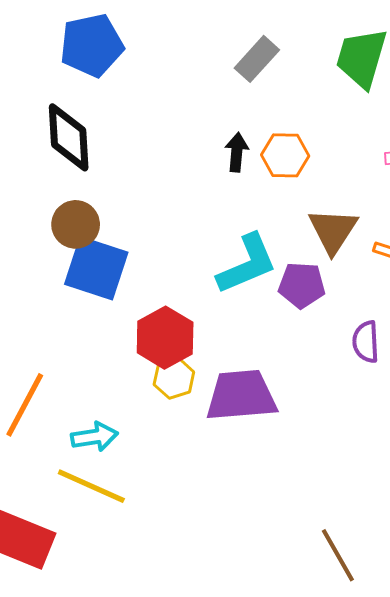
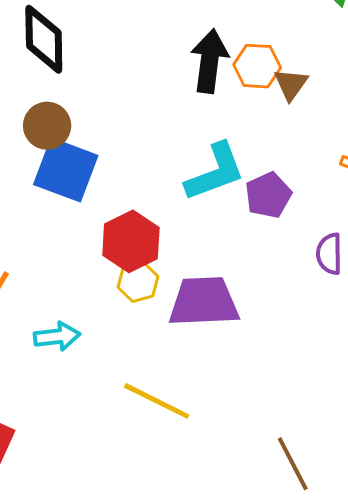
black arrow: (237, 152) -> (209, 61), size x1.6
brown triangle: (333, 231) -> (291, 84), moved, size x0.7
purple pentagon: (302, 285) -> (268, 195), turned -30
yellow line: (91, 486) -> (157, 401), moved

